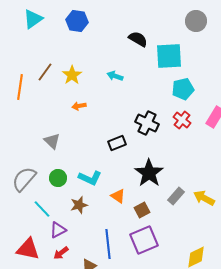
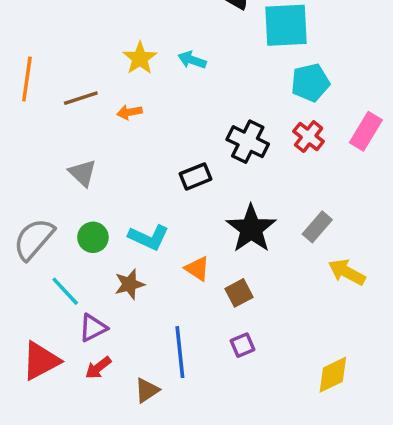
brown line: (45, 72) -> (81, 98), moved, turned 36
yellow star: (72, 75) -> (140, 58), moved
gray rectangle: (176, 196) -> (317, 227), moved
purple square: (144, 240) -> (242, 345), size x0.5
red triangle: (28, 249) -> (41, 361), turned -40

